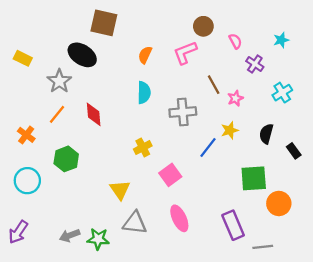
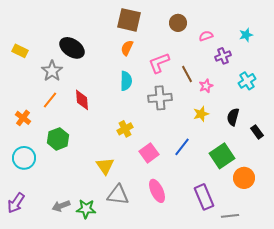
brown square: (104, 23) -> (129, 20), moved
pink semicircle: (235, 41) -> (206, 36), turned -80
pink L-shape: (185, 53) -> (159, 63), moved
purple cross: (255, 64) -> (223, 56), turned 35
blue line: (208, 147) -> (182, 147), moved
green square: (254, 178) -> (222, 156), turned -30

